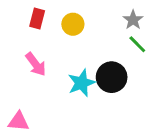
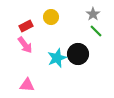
red rectangle: (37, 18) -> (26, 26), moved, turned 48
pink triangle: (19, 122) -> (27, 85), moved

